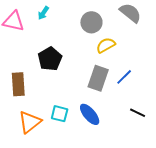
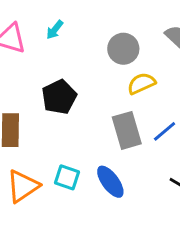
gray rectangle: (98, 78) -> (127, 130), turned -40

